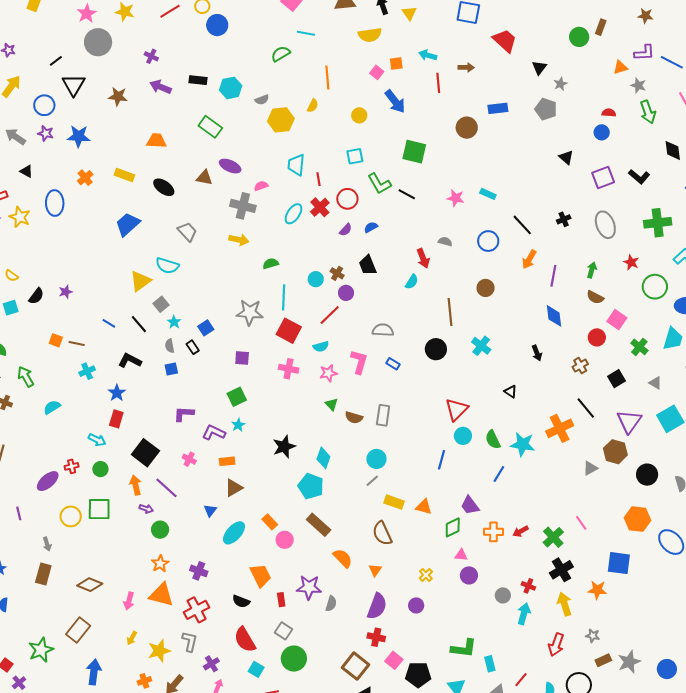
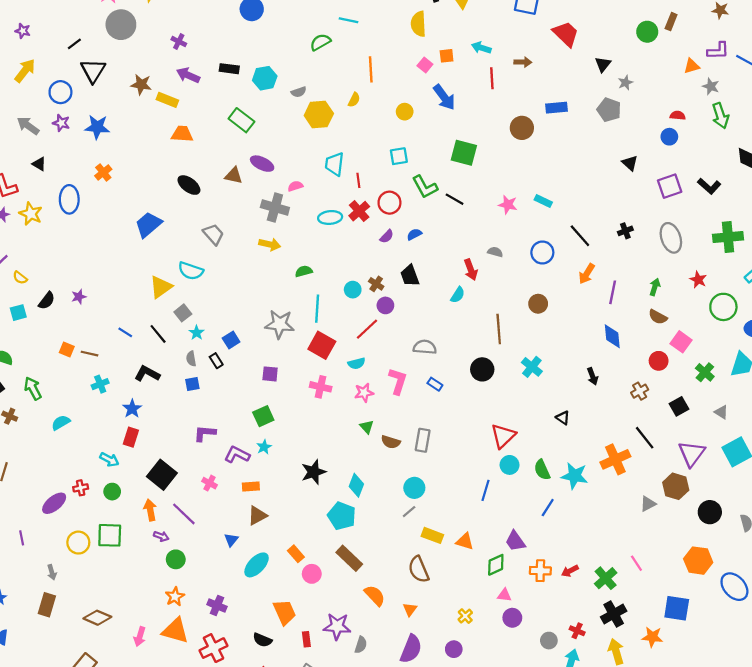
yellow semicircle: (370, 35) -> (418, 24), turned 95
yellow rectangle: (124, 175) -> (167, 100), moved
cyan ellipse: (293, 214) -> (330, 217), turned 50

